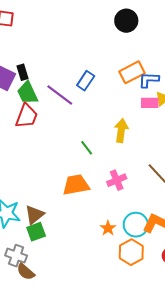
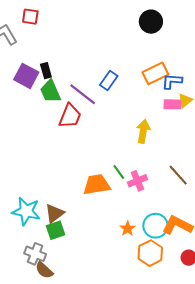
red trapezoid: (27, 116) -> (70, 116), moved
green line: (87, 148) -> (119, 172), moved

